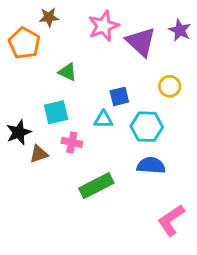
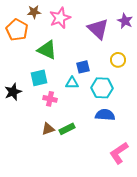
pink star: (104, 26) -> (60, 18), moved
green triangle: (68, 72) -> (47, 50), size x1.5
brown triangle: (39, 154) -> (48, 129), moved
green rectangle: (96, 186) -> (67, 129), size x0.7

